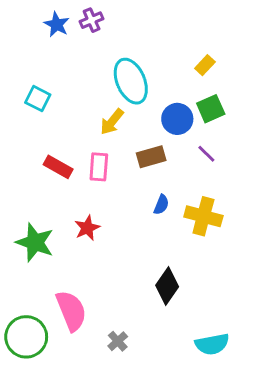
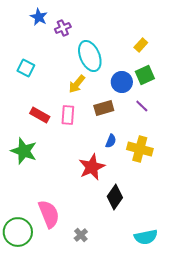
purple cross: (92, 20) -> (63, 28), moved
red star: (87, 228) -> (92, 167), moved, size x1.5
green star: (35, 242) -> (24, 151), moved

